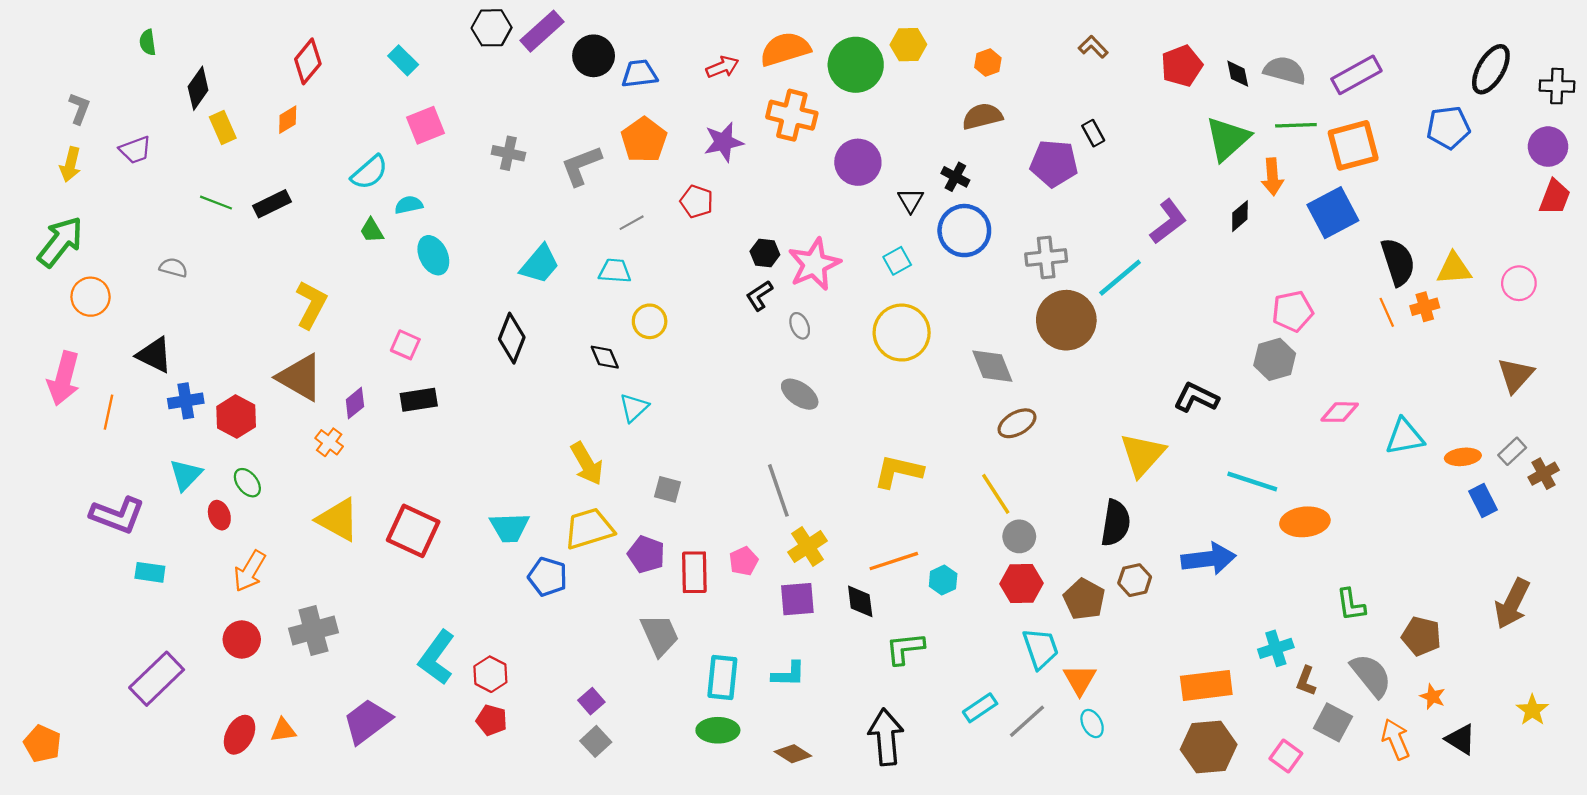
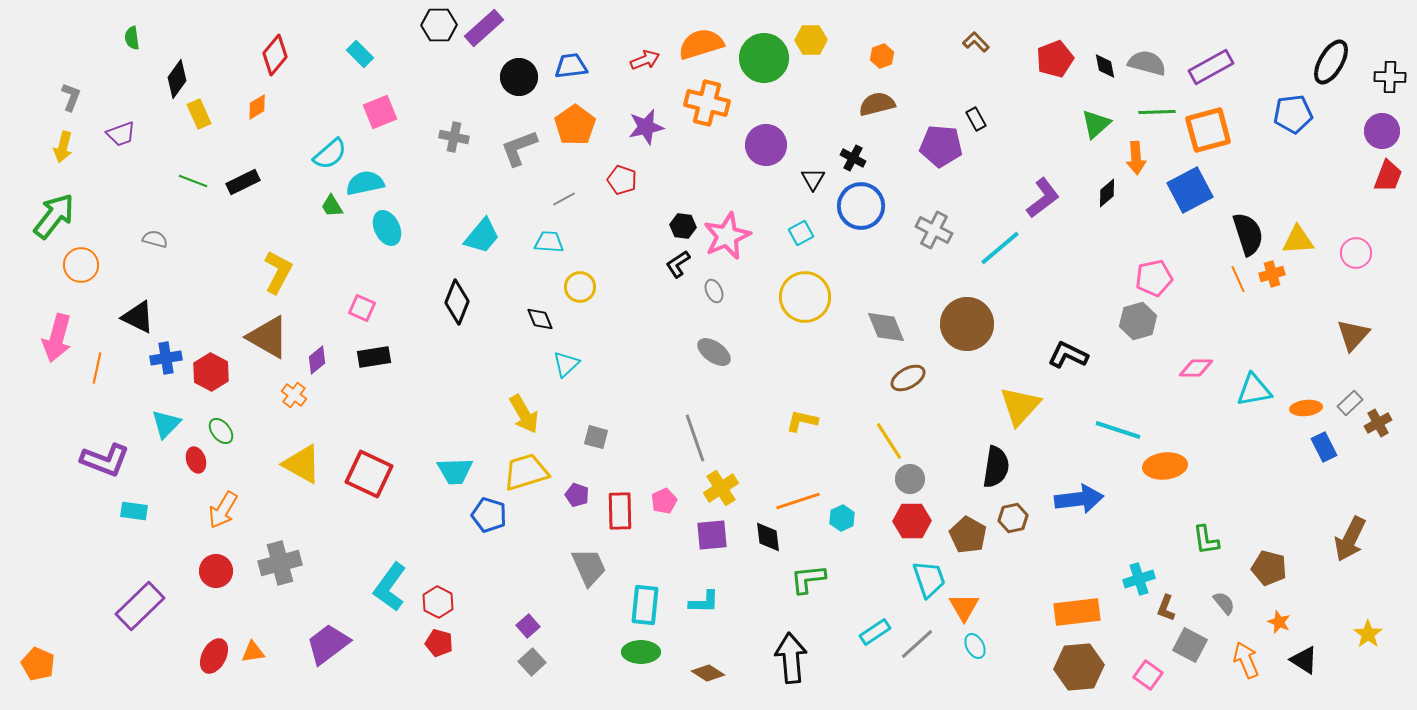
black circle: (594, 56) -> (519, 77), moved
green triangle: (1228, 139) -> (1096, 124), size x0.7
cyan semicircle: (409, 205) -> (365, 183), size x1.5
gray cross: (1046, 257) -> (934, 230), turned 33
brown circle: (1066, 320) -> (967, 324), moved
yellow L-shape: (898, 471) -> (802, 421), size x0.7
purple pentagon: (646, 554) -> (577, 495), size x0.7
gray semicircle: (1371, 675) -> (1224, 603), size x0.6

